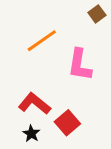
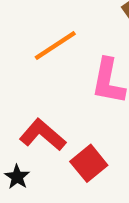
black star: (31, 134) -> (17, 177), moved

